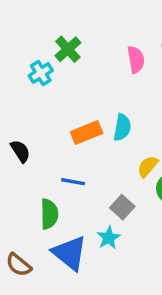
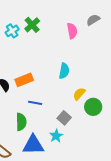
cyan cross: (41, 73) -> (12, 31), moved
orange rectangle: (87, 132) -> (24, 80), moved
blue triangle: (70, 253) -> (33, 145), turned -40

